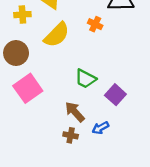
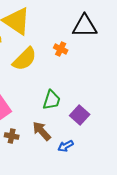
green trapezoid: (86, 79) -> (52, 100), turned -100
brown cross: (71, 135) -> (12, 136), moved

